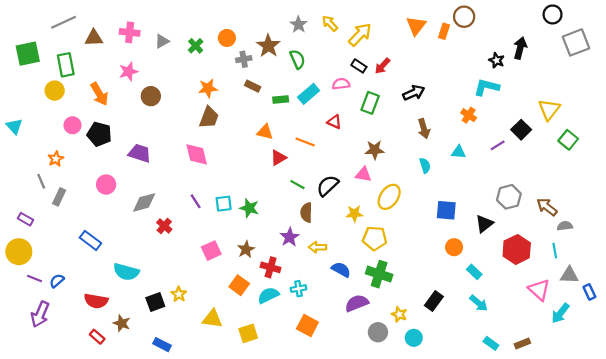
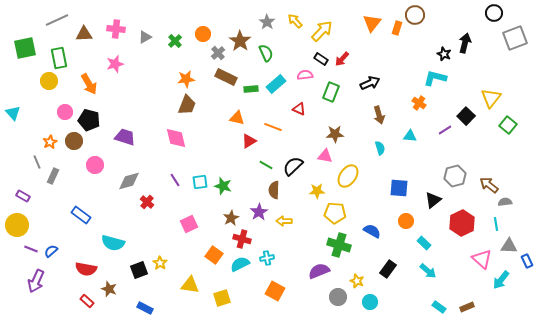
gray cross: (244, 59) -> (218, 53), turned -32
brown rectangle: (253, 86) -> (226, 77), size x1.5
brown circle: (151, 96) -> (74, 141), moved
brown star: (246, 249) -> (231, 218), moved
blue semicircle: (341, 270) -> (372, 231), moved

